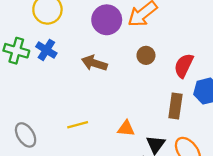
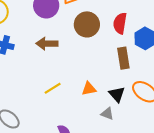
brown circle: (146, 55) -> (87, 24), size x1.6
yellow line: (78, 125) -> (53, 88), moved

